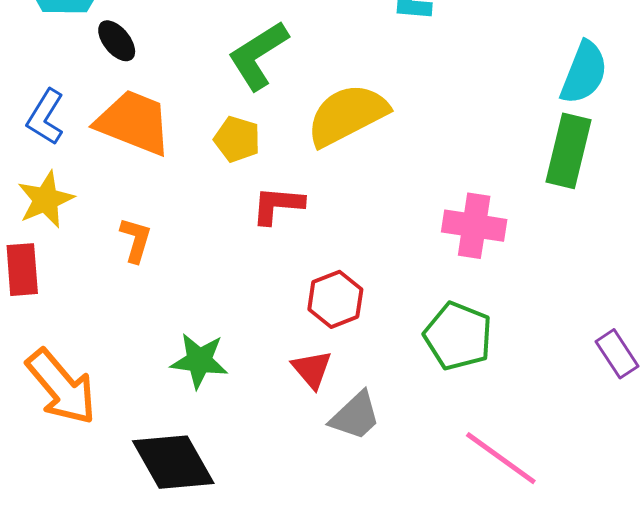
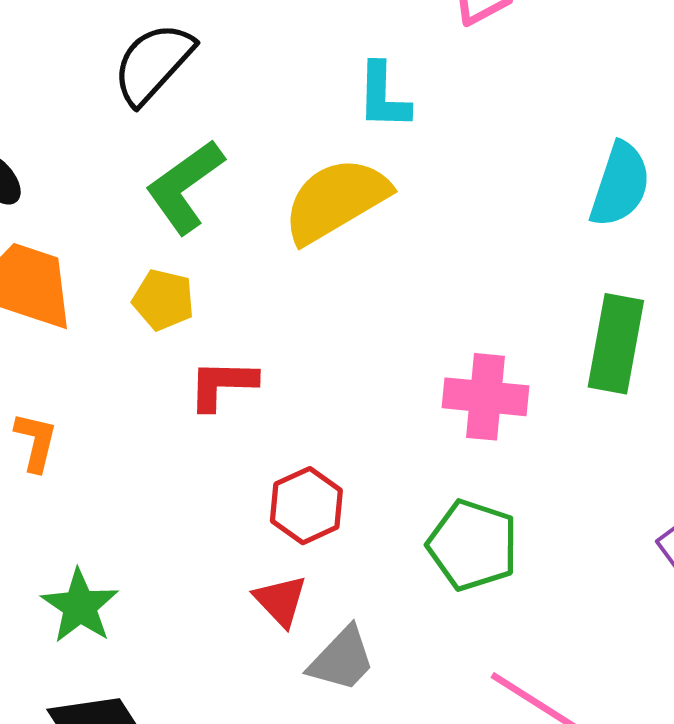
yellow semicircle: (347, 115) -> (336, 200), moved
green rectangle: (568, 151) -> (616, 344), moved
green star: (199, 361) -> (80, 606), moved, turned 30

